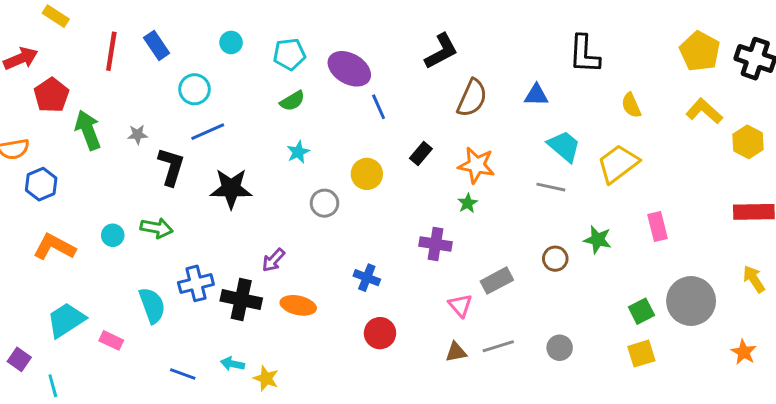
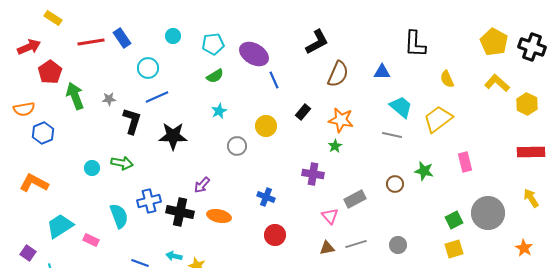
red line: (111, 51) -> (91, 42), turned 72
orange L-shape: (54, 247) -> (34, 183), moved

